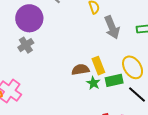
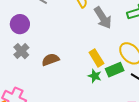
purple circle: (29, 18) -> (20, 24), size x0.7
brown semicircle: (80, 70) -> (50, 60), moved

